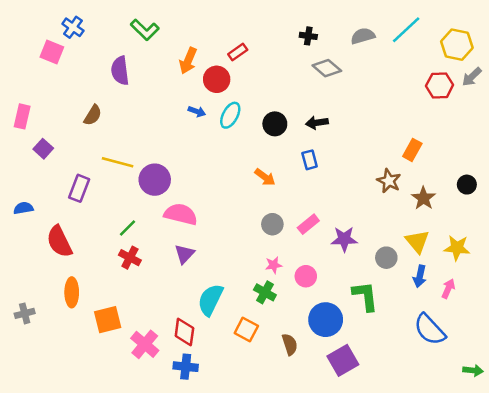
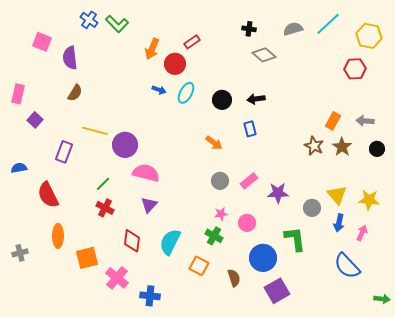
blue cross: (73, 27) -> (89, 20), moved
purple semicircle: (120, 71) -> (70, 58), moved
gray arrow: (472, 77) -> (365, 121), moved, turned 48
brown star: (423, 198) -> (342, 147), moved
red diamond: (184, 332) -> (132, 241), moved

